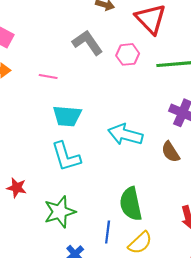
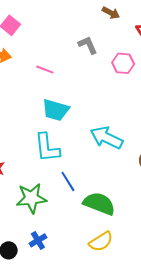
gray L-shape: (87, 43) -> (88, 45), size x0.7
green semicircle: (131, 204) -> (99, 204), turned 112
blue line: (108, 232) -> (68, 181), moved, turned -50

